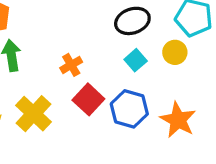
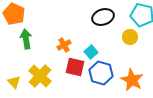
cyan square: (136, 60) -> (91, 52), moved
red square: (88, 99) -> (75, 67), turned -30

